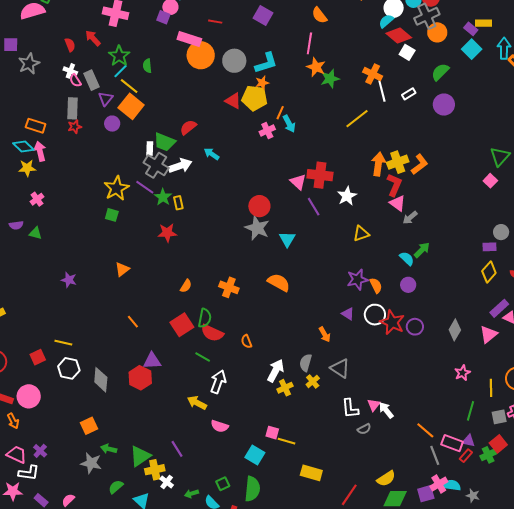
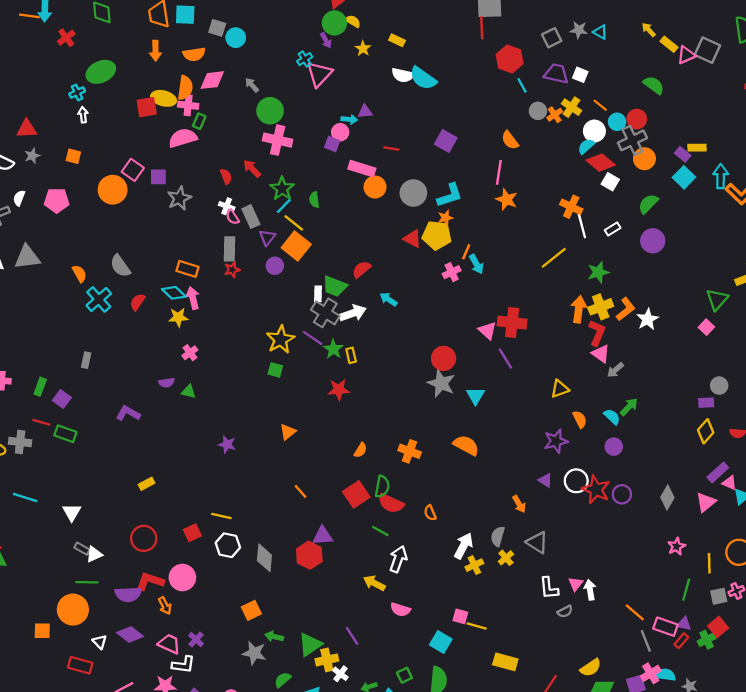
orange circle: (201, 55) -> (375, 187), size x0.7
green star: (330, 79) -> (598, 272), moved
white star: (347, 196) -> (648, 319), moved
orange semicircle: (376, 285) -> (580, 419), moved
white arrow: (386, 410) -> (590, 590), turned 30

